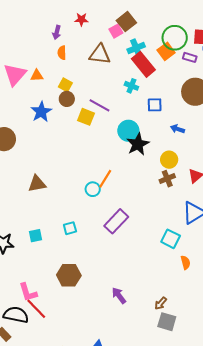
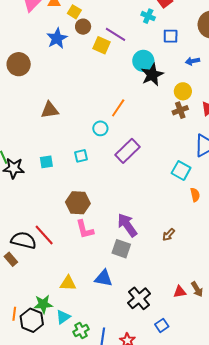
yellow square: (65, 85) -> (74, 12), moved
blue arrow: (178, 129) -> (192, 61), turned -32
cyan circle: (93, 189) -> (100, 128), moved
pink L-shape: (28, 292) -> (85, 229), moved
purple arrow: (119, 295) -> (127, 225), size x1.4
gray square: (167, 322) -> (121, 249), moved

